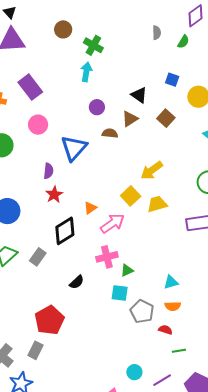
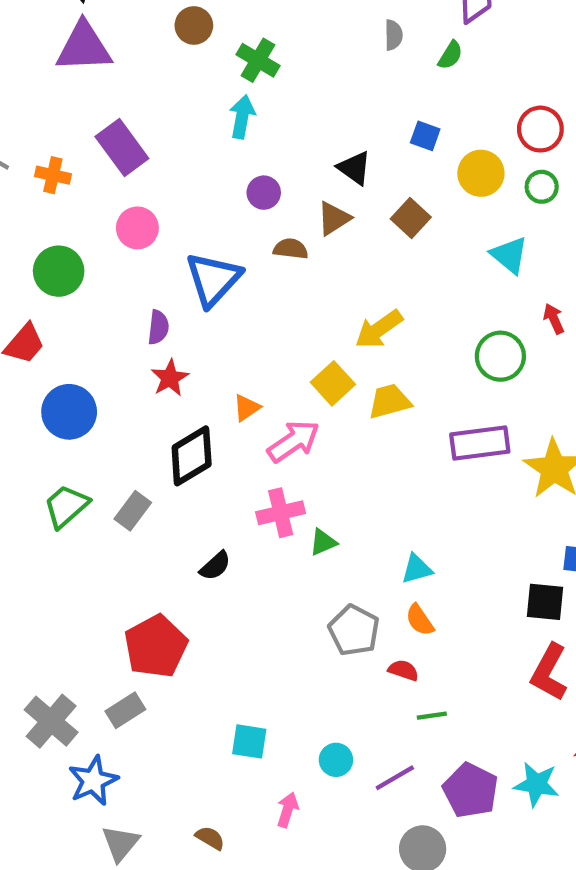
cyan square: (120, 293) -> (249, 741), moved
orange semicircle: (173, 306) -> (420, 620), turned 56
gray rectangle: (36, 350) -> (125, 710), turned 30

